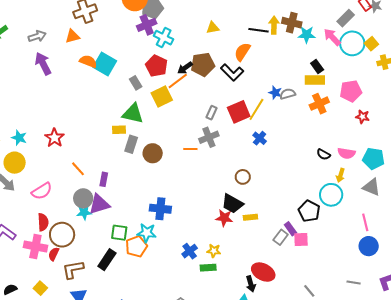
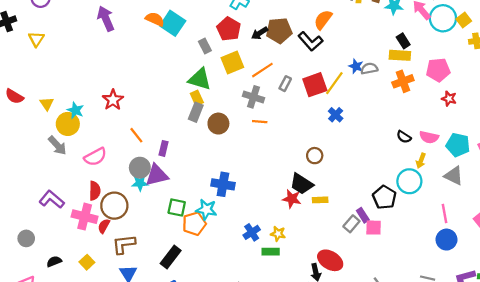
orange line: (178, 81) -> (262, 70), moved
yellow rectangle: (119, 130) -> (197, 98), moved, turned 64
gray cross: (209, 137) -> (253, 97), moved, turned 36
cyan star: (19, 138) -> (75, 110), moved
black rectangle: (107, 260) -> (171, 257), moved

